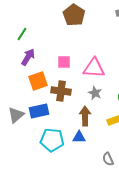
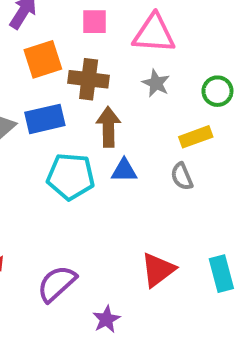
brown arrow: (85, 116) -> (108, 127), moved
gray semicircle: (108, 159) -> (182, 176), moved

